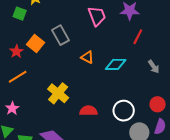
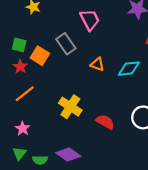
green square: (20, 14) -> (19, 45), moved
pink trapezoid: (97, 16) -> (90, 20), moved
red semicircle: (88, 111) -> (105, 122), turned 36

